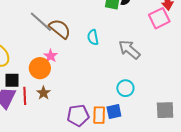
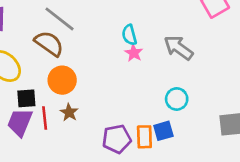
brown semicircle: (60, 29) -> (49, 44), moved
pink star: (51, 56) -> (134, 53), moved

